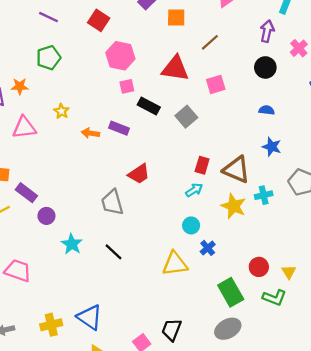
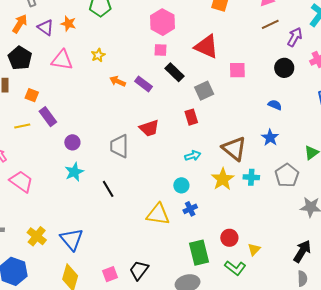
brown line: (210, 42) -> (270, 24), moved
red rectangle: (202, 165) -> (191, 117), moved, turned -49
purple circle: (46, 216) -> (72, 142), moved
yellow cross: (51, 325) -> (37, 236), turned 36

